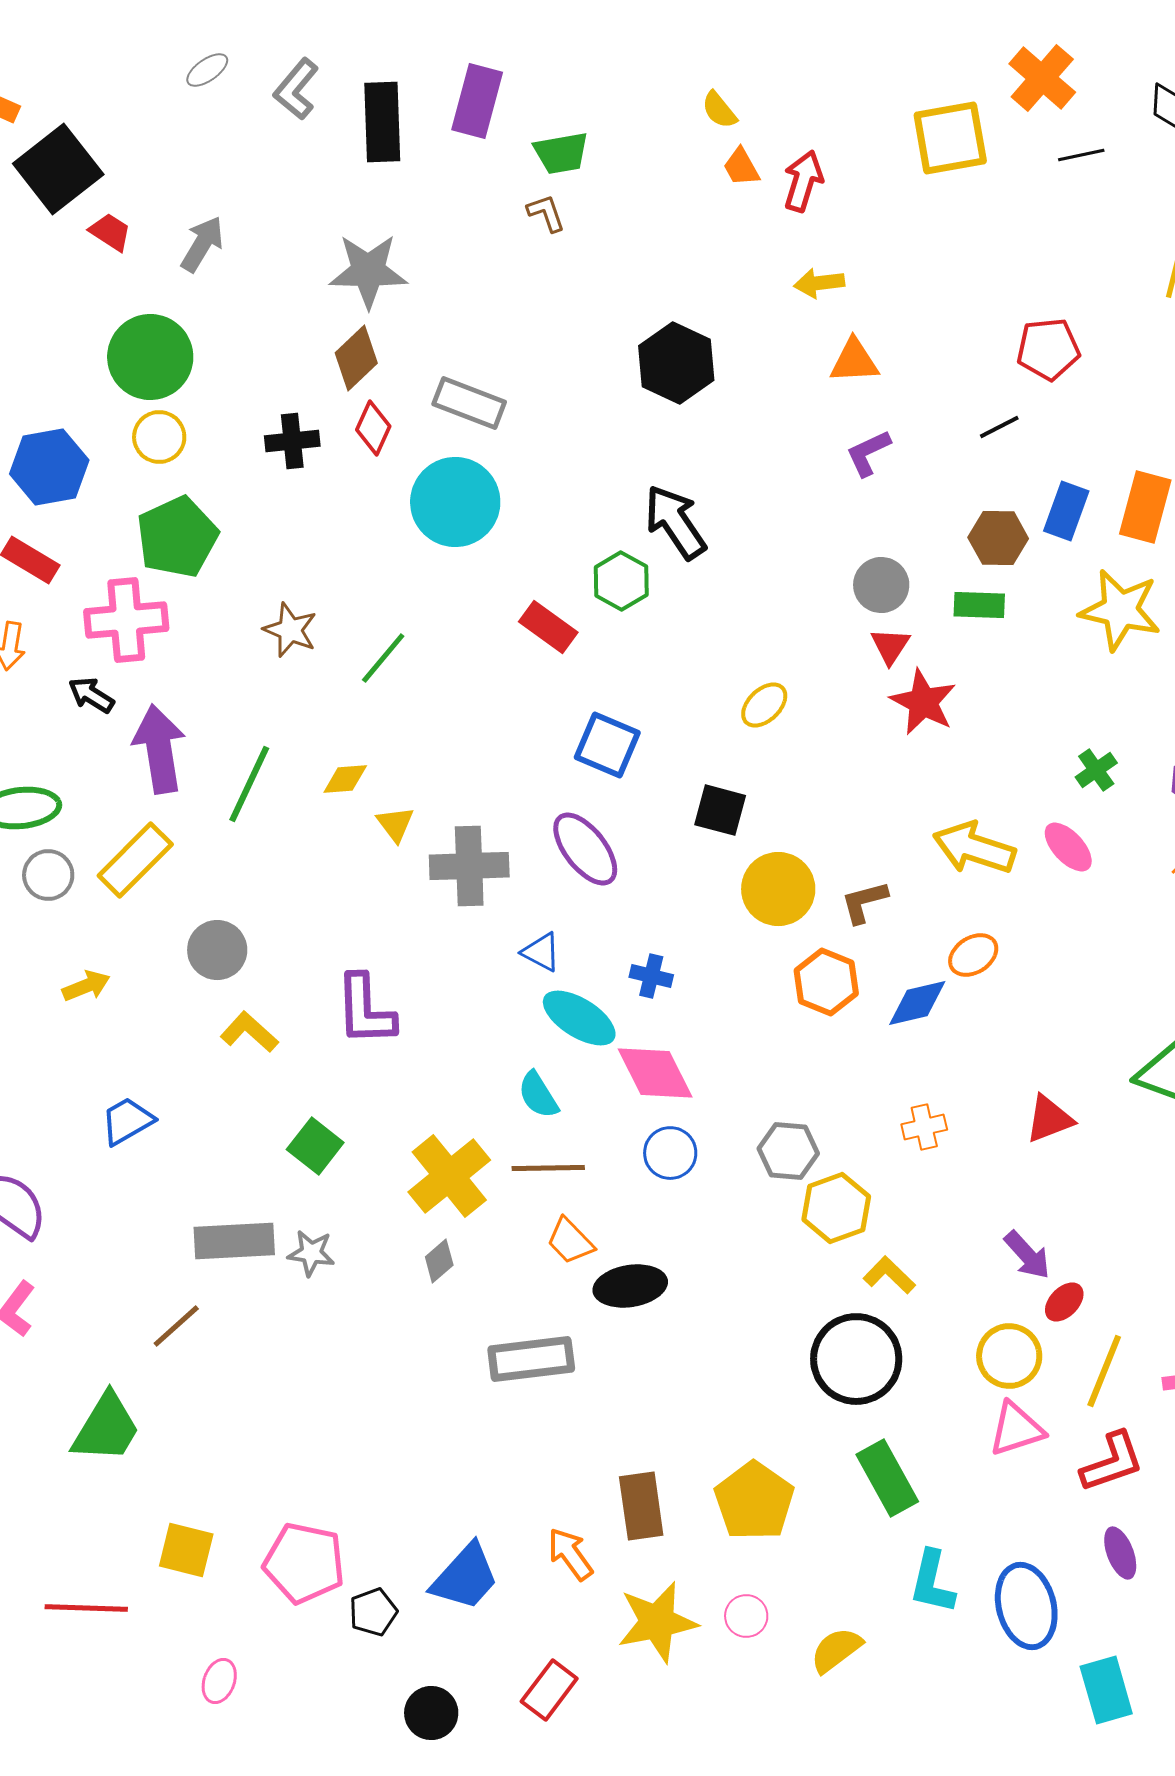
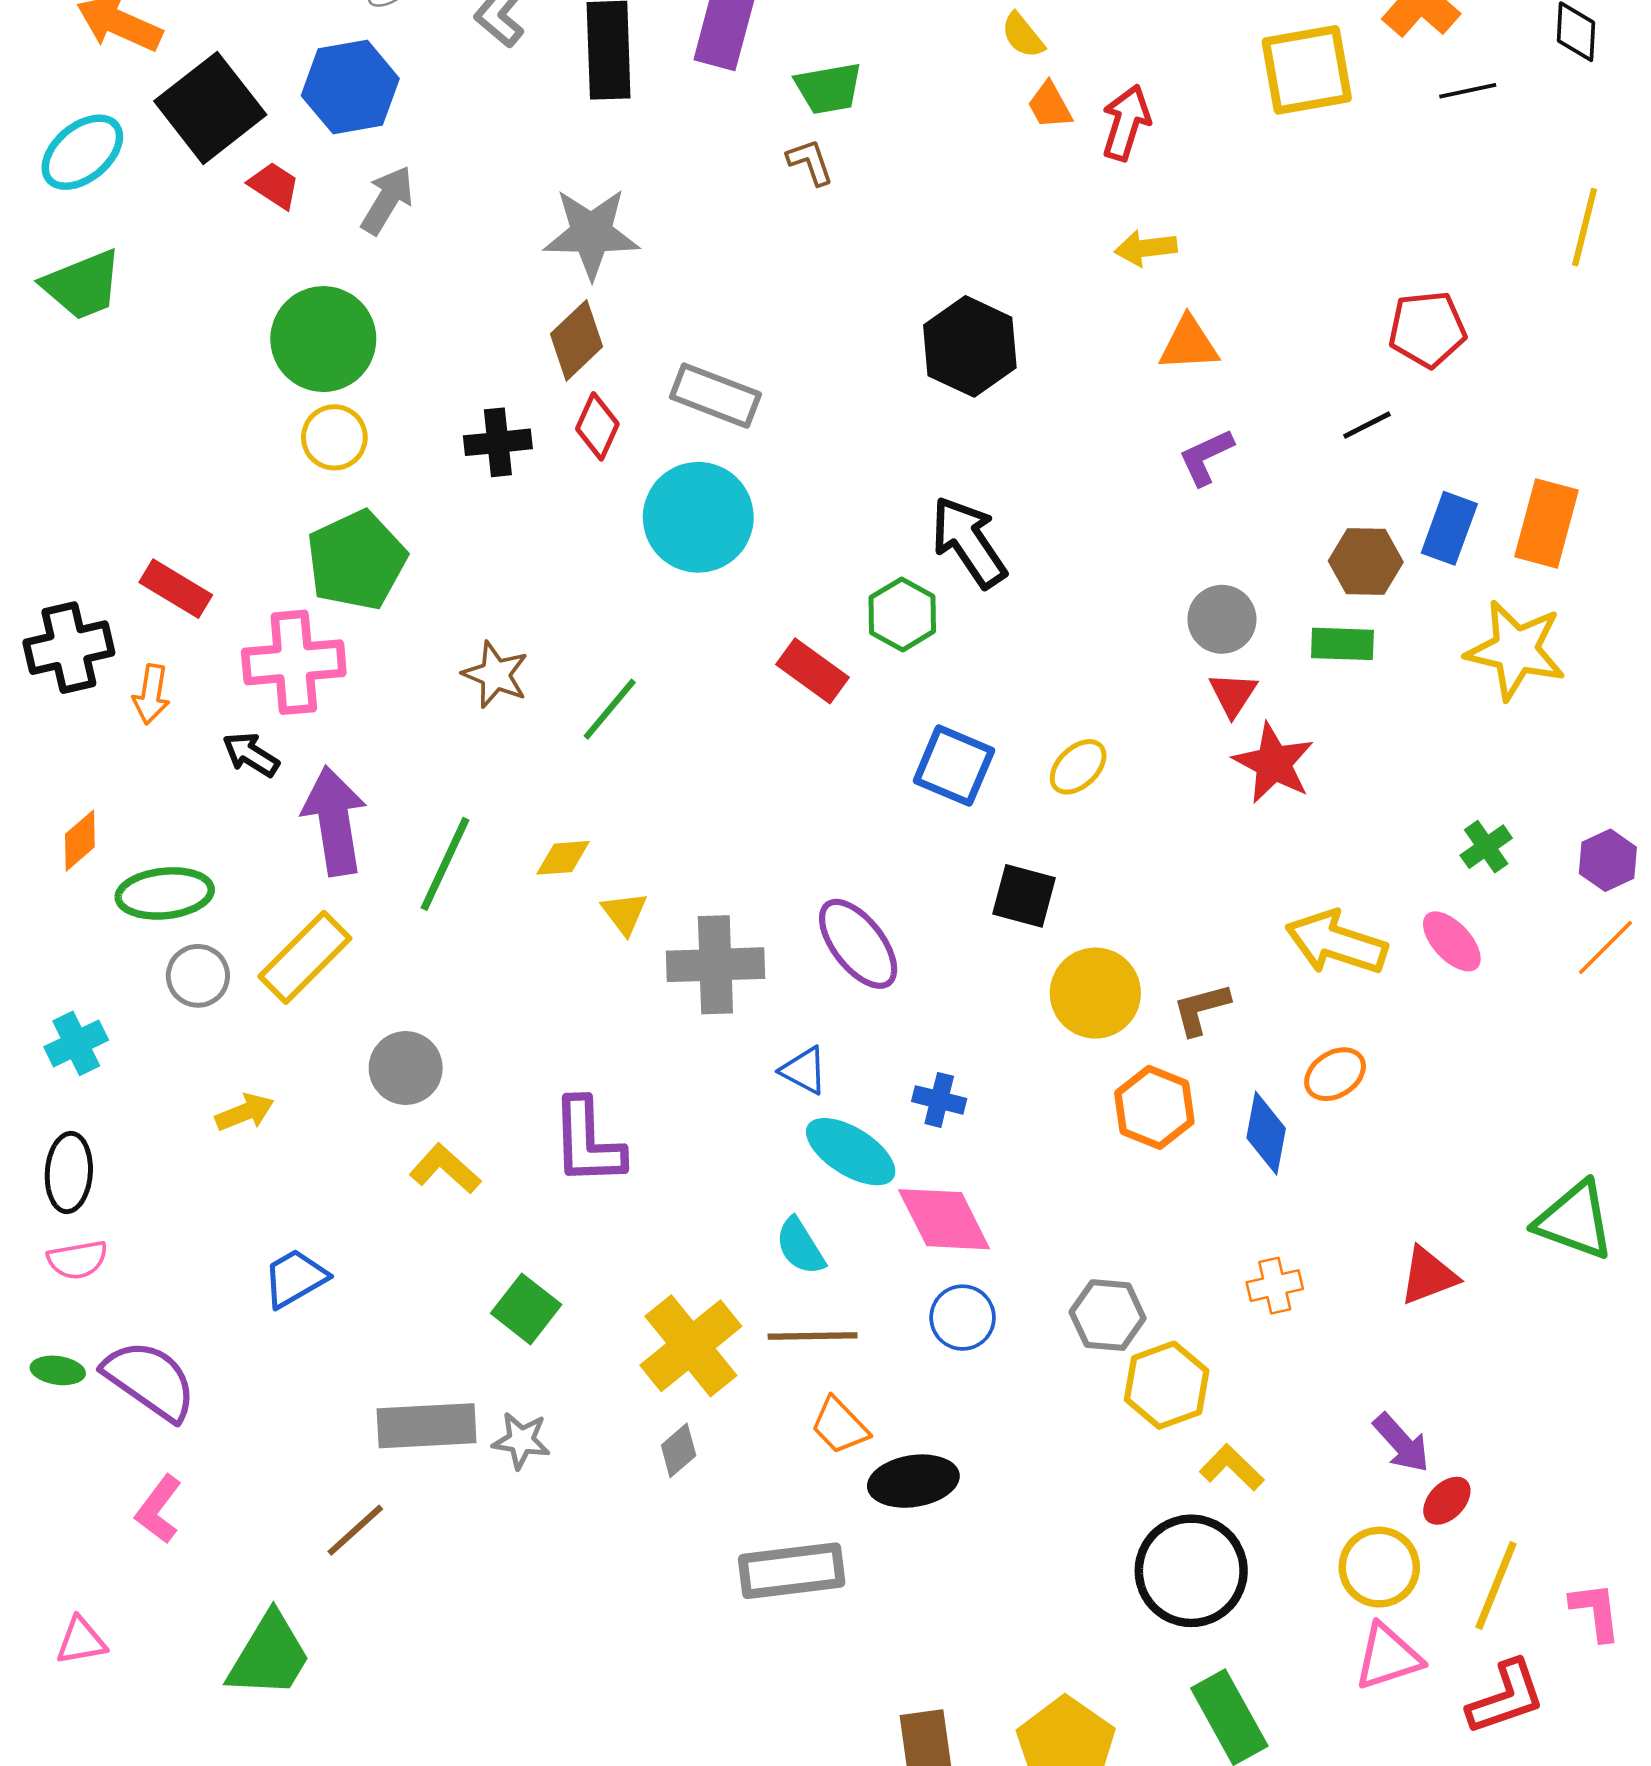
blue hexagon: (49, 467) -> (350, 87), moved
blue square: (607, 745) -> (954, 766), moved
blue diamond: (917, 1003) -> (1266, 1133), turned -66

